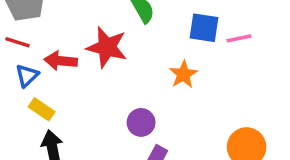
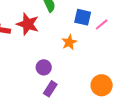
pink line: (239, 38) -> (102, 24), turned -32

